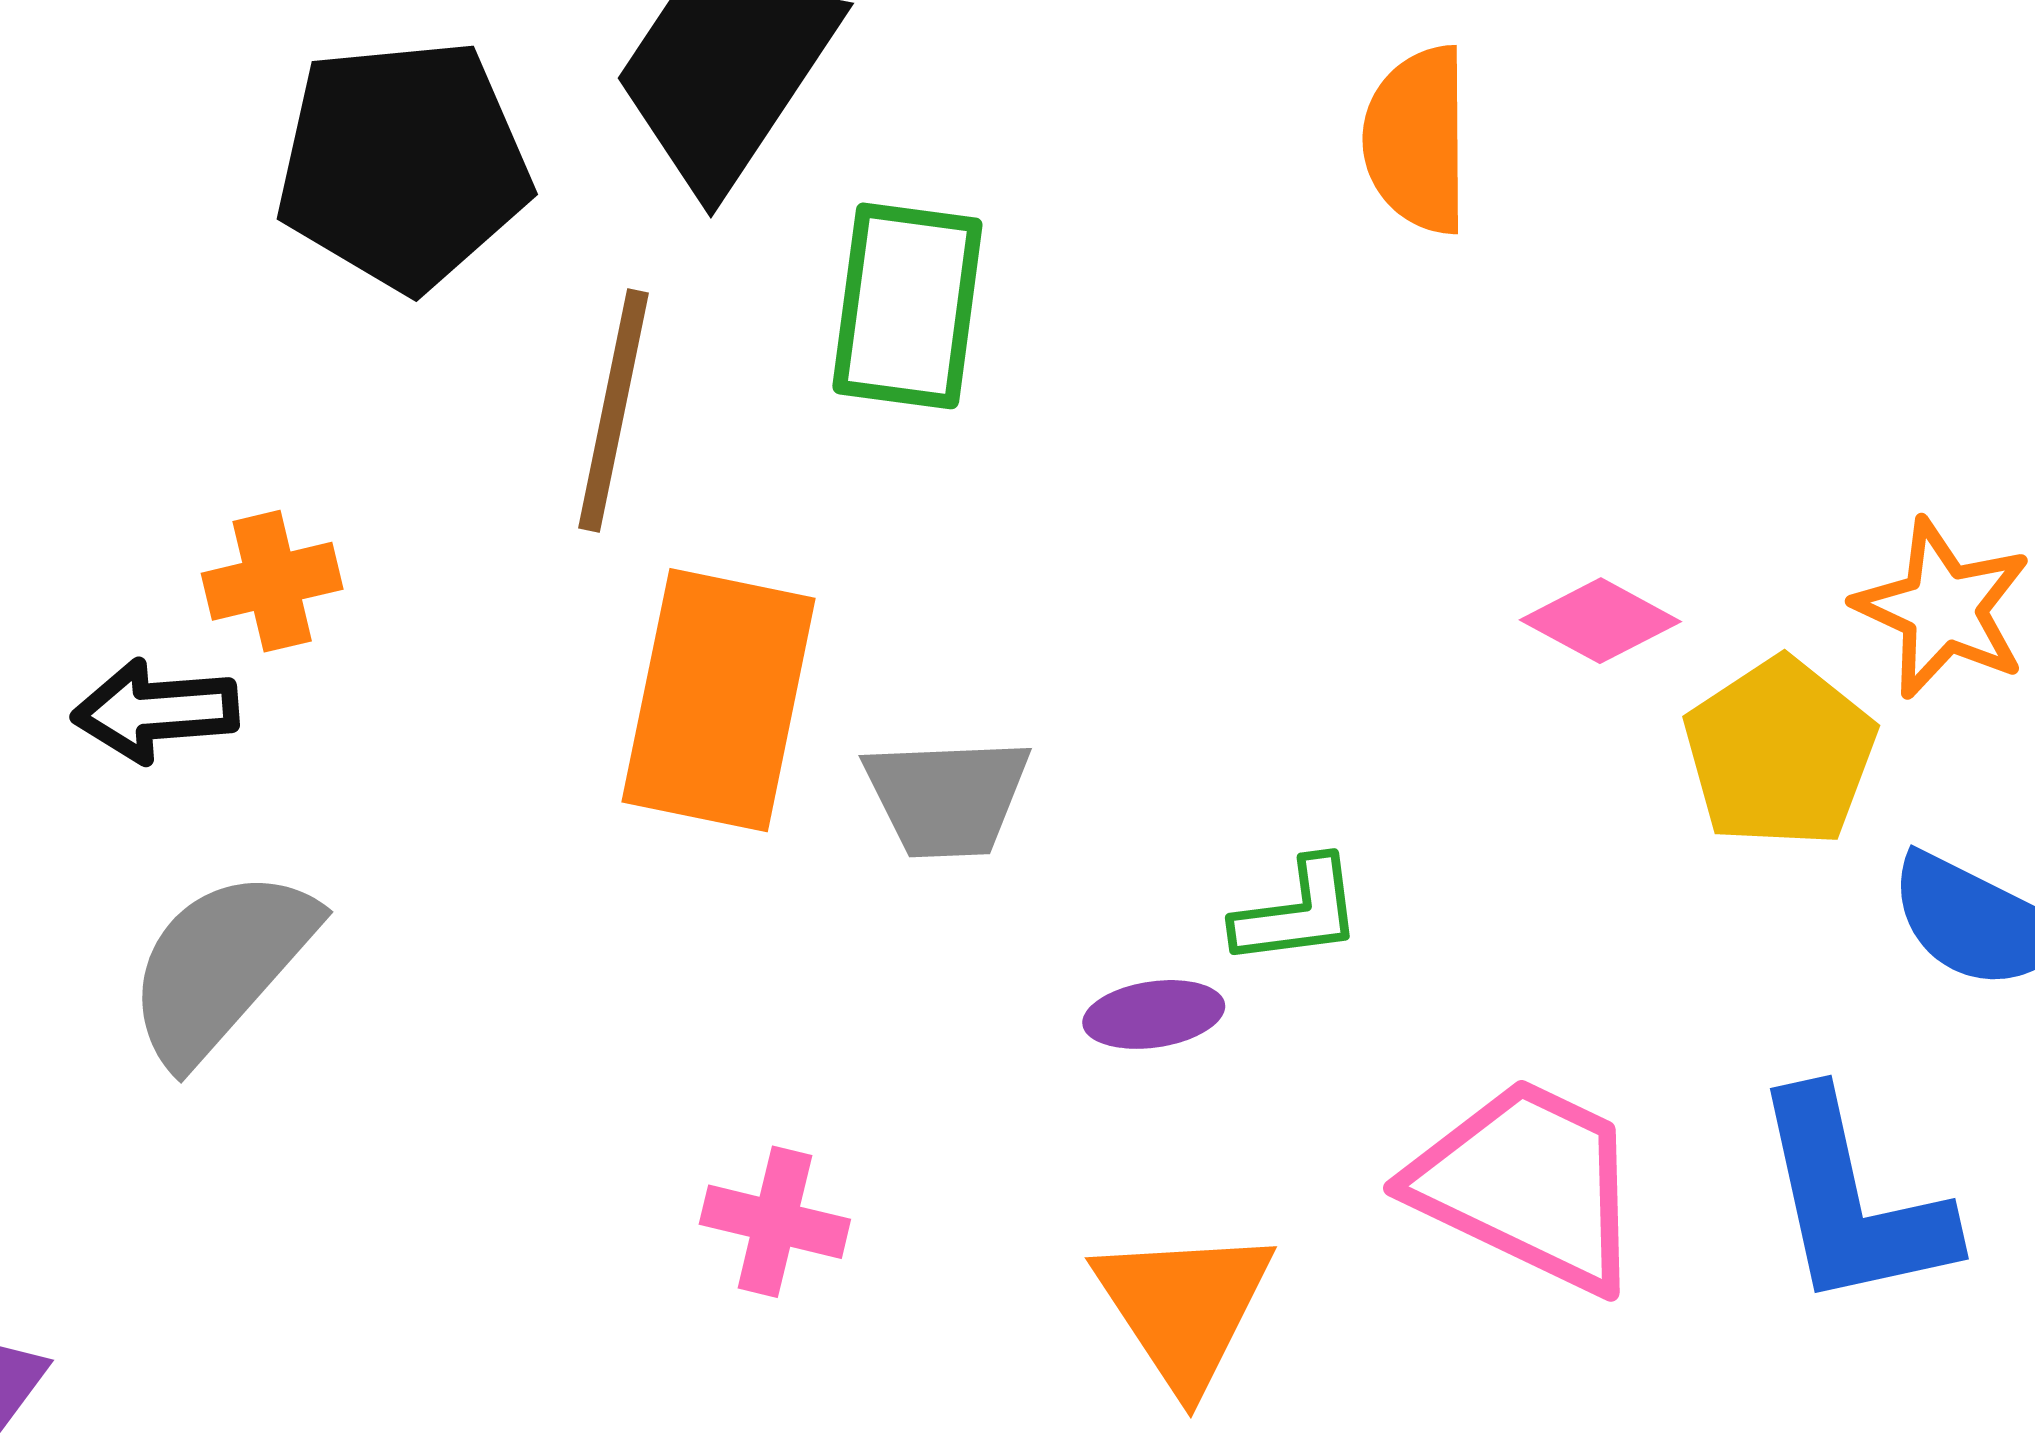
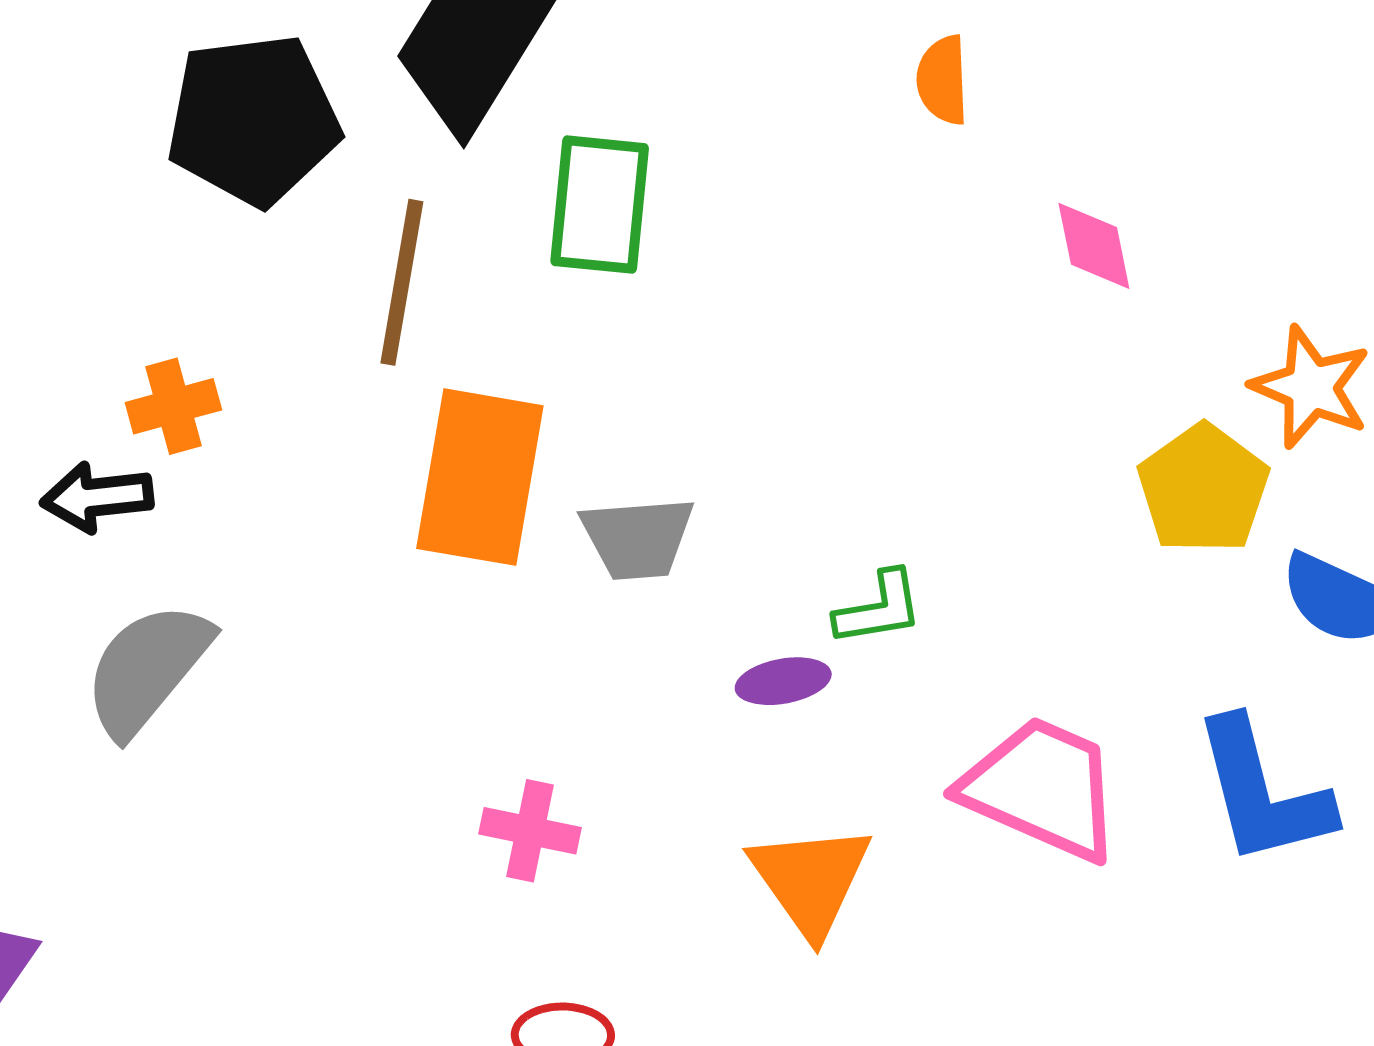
orange semicircle: (1417, 140) -> (943, 80), size x0.7
pink diamond: (1600, 621) -> (1094, 246), moved, turned 52

